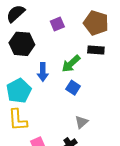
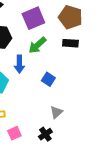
purple square: (57, 24) -> (33, 18), size x1.6
green arrow: (71, 64) -> (37, 45), moved

